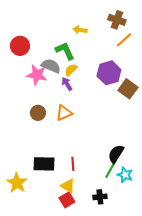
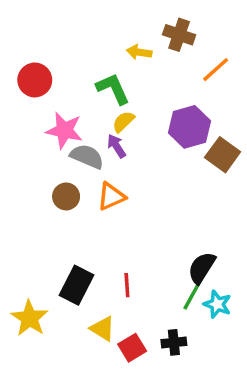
brown cross: (117, 20) -> (179, 35), moved
gray semicircle: (51, 66) -> (87, 156), moved
black rectangle: (44, 164) -> (76, 285), turned -65
yellow triangle: (68, 186) -> (103, 329), moved
red square: (67, 200) -> (132, 348), moved

